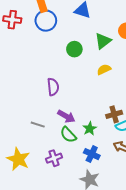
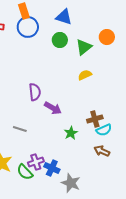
green circle: (74, 49) -> (60, 40), moved
purple arrow: (66, 116) -> (53, 108), moved
green semicircle: (68, 135) -> (25, 172), moved
blue cross: (92, 154) -> (52, 168), moved

